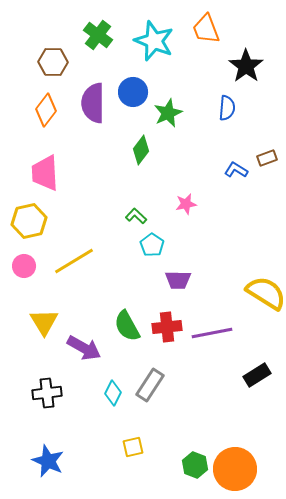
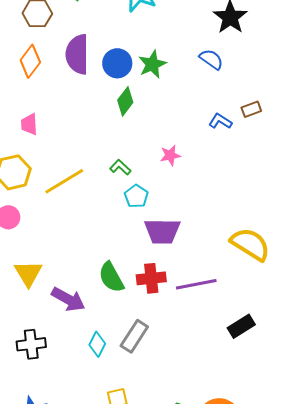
blue circle: (133, 92) -> (117, 63), moved
blue semicircle: (227, 108) -> (211, 59), turned -60
pink trapezoid: (45, 173) -> (29, 124), size x0.6
yellow line: (74, 261) -> (64, 181), moved
purple trapezoid: (178, 280) -> (162, 231), size x1.4

